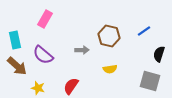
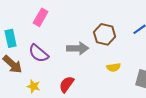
gray arrow: (82, 50) -> (78, 48), size x1.5
yellow semicircle: (110, 69) -> (114, 67), moved

